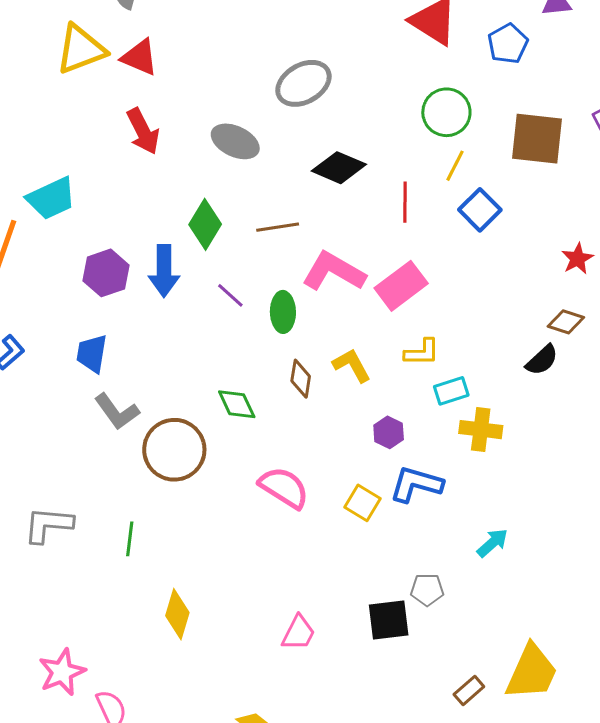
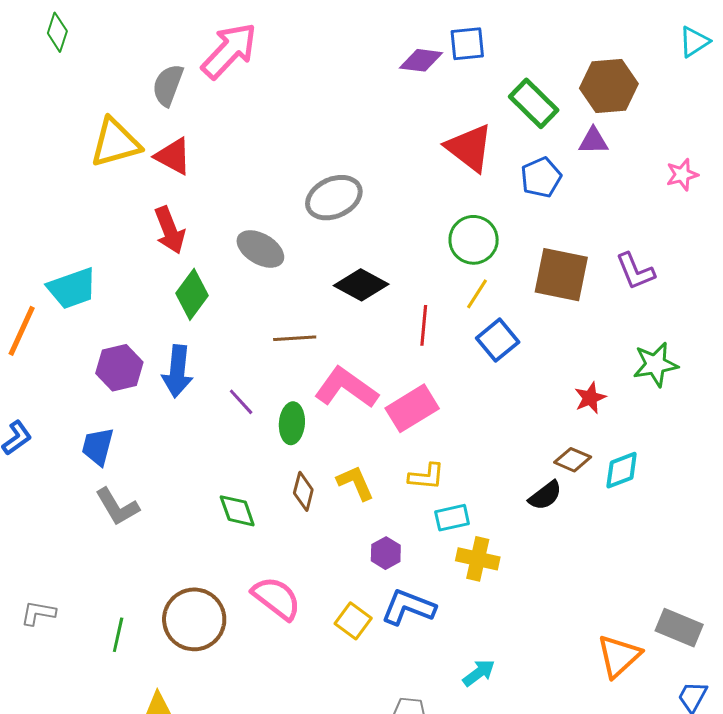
green diamond: (205, 224) -> (192, 294), moved
brown circle: (174, 450) -> (194, 619), moved
gray L-shape: (48, 525) -> (38, 613), size x0.7

